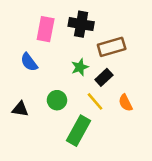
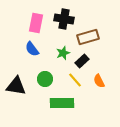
blue semicircle: (29, 62) -> (32, 49), moved
black triangle: (20, 109) -> (16, 86), size x1.5
green rectangle: (79, 131) -> (62, 103), turned 60

